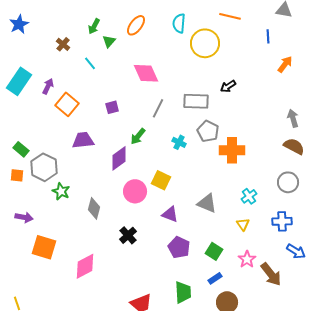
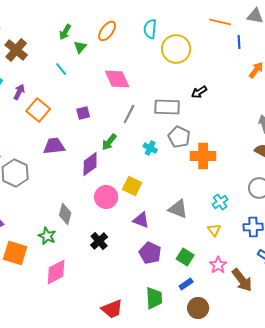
orange line: (230, 16) -> (220, 22), moved
brown cross: (63, 44) -> (16, 50), moved, size x1.6
green star: (61, 191) -> (47, 236), moved

